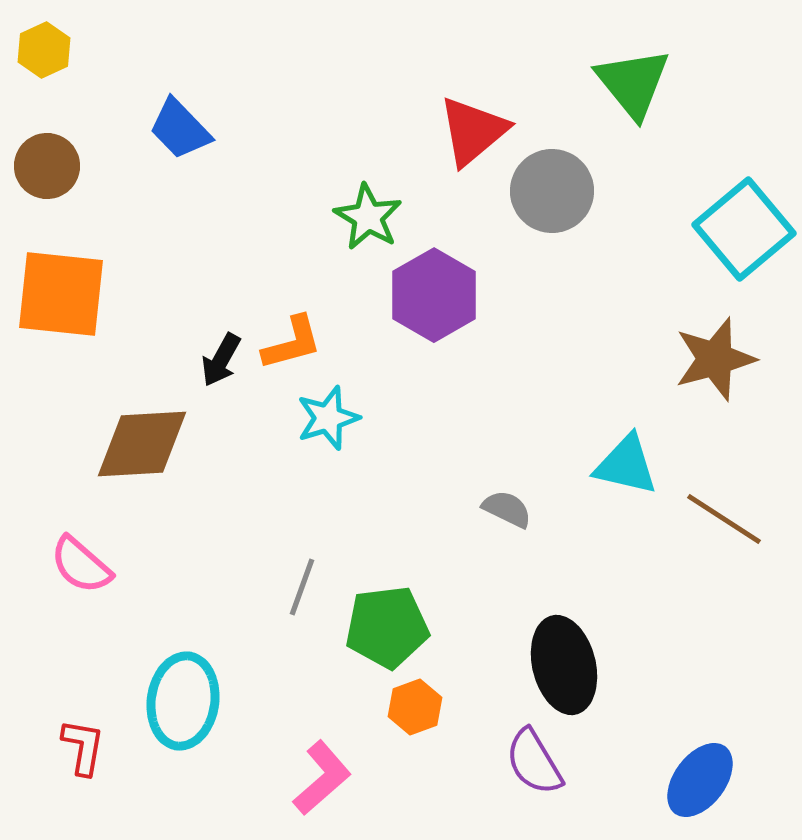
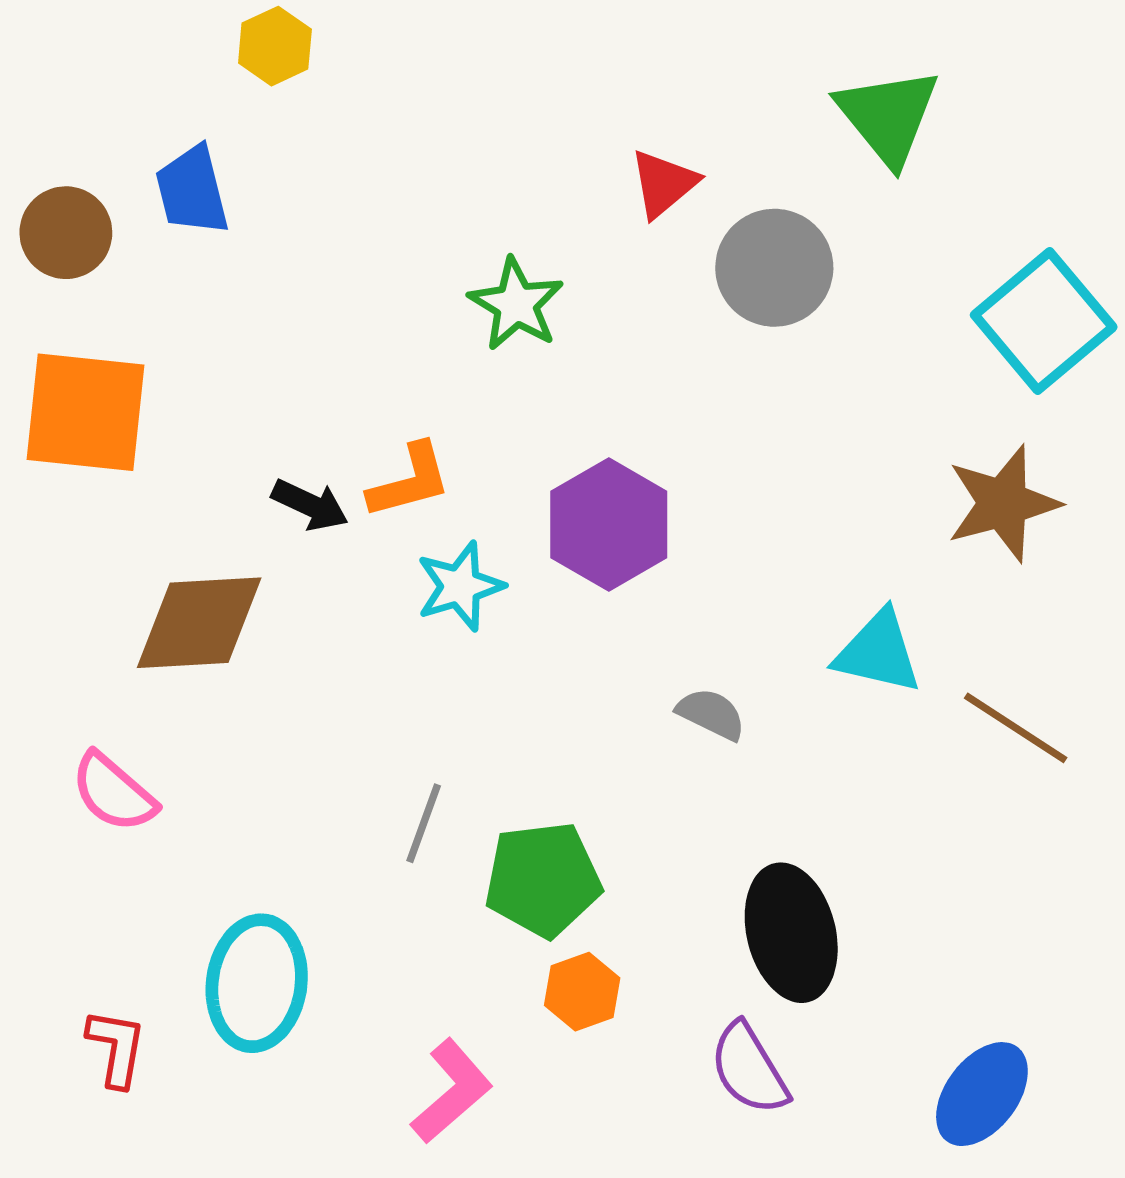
yellow hexagon: (44, 50) -> (275, 46), moved
blue trapezoid: (180, 129) -> (192, 191), moved, turned 30
red triangle: (473, 131) -> (664, 184), size x0.7
purple hexagon: (434, 295) -> (609, 524), moved
black arrow: (221, 360) -> (310, 505), turned -94

